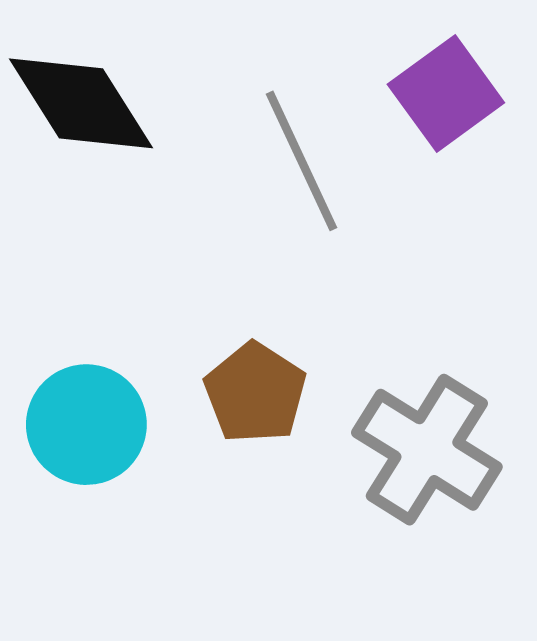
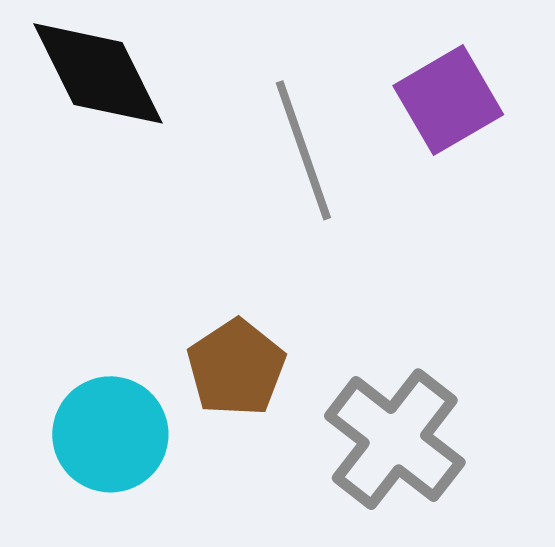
cyan circle: (86, 425) -> (110, 434), moved

